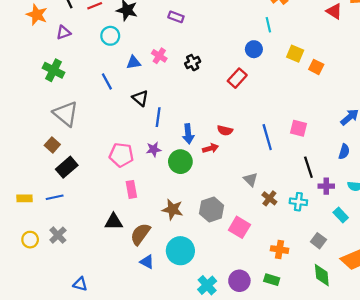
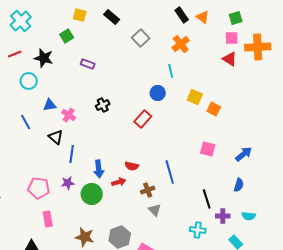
pink cross: (159, 56) -> (69, 115), moved
pink square: (298, 128) -> (208, 149), moved
brown cross: (269, 198) -> (148, 190), moved, turned 32

